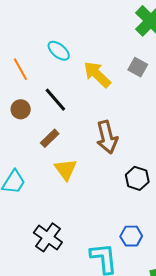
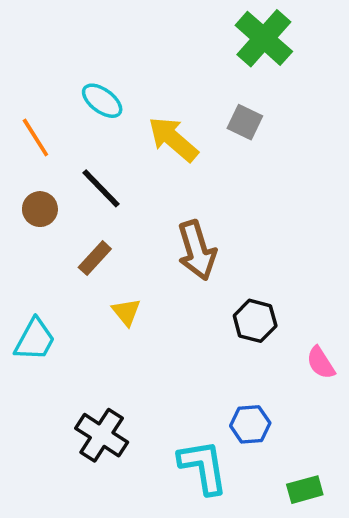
yellow triangle: (66, 169) -> (126, 312), size x0.7

